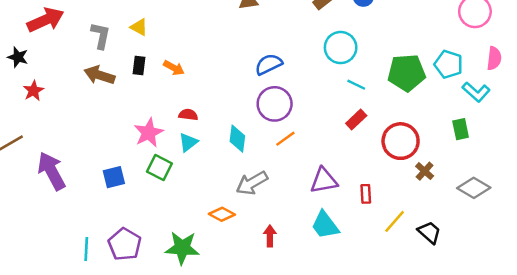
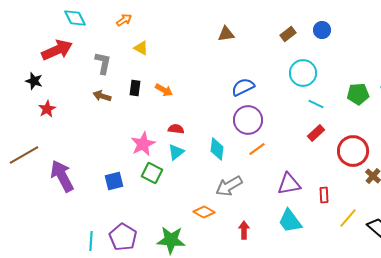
yellow triangle: (139, 27) -> (141, 48), moved
green pentagon: (407, 73) -> (358, 94), size x0.7
brown arrow: (99, 75) -> (102, 96), size x0.7

